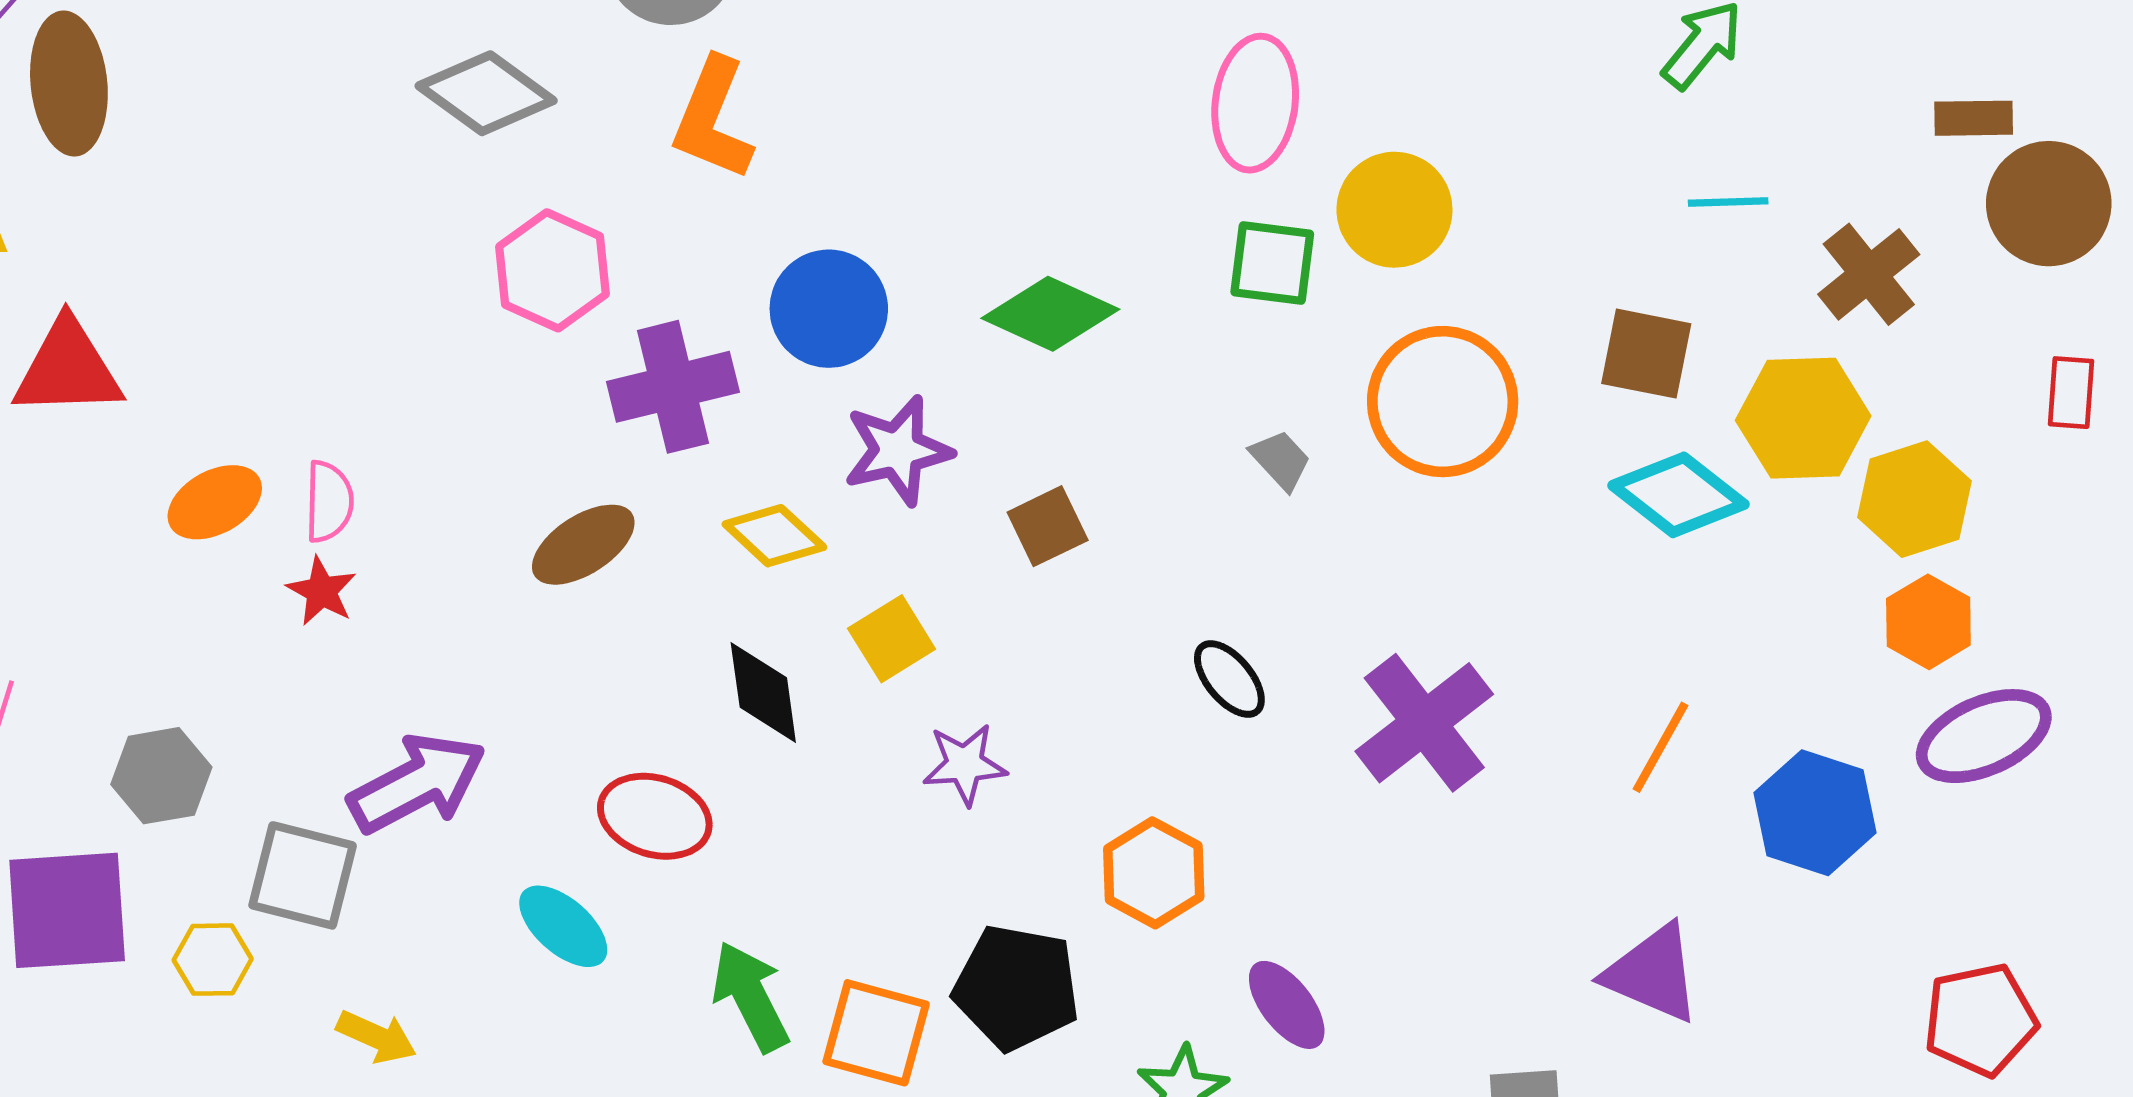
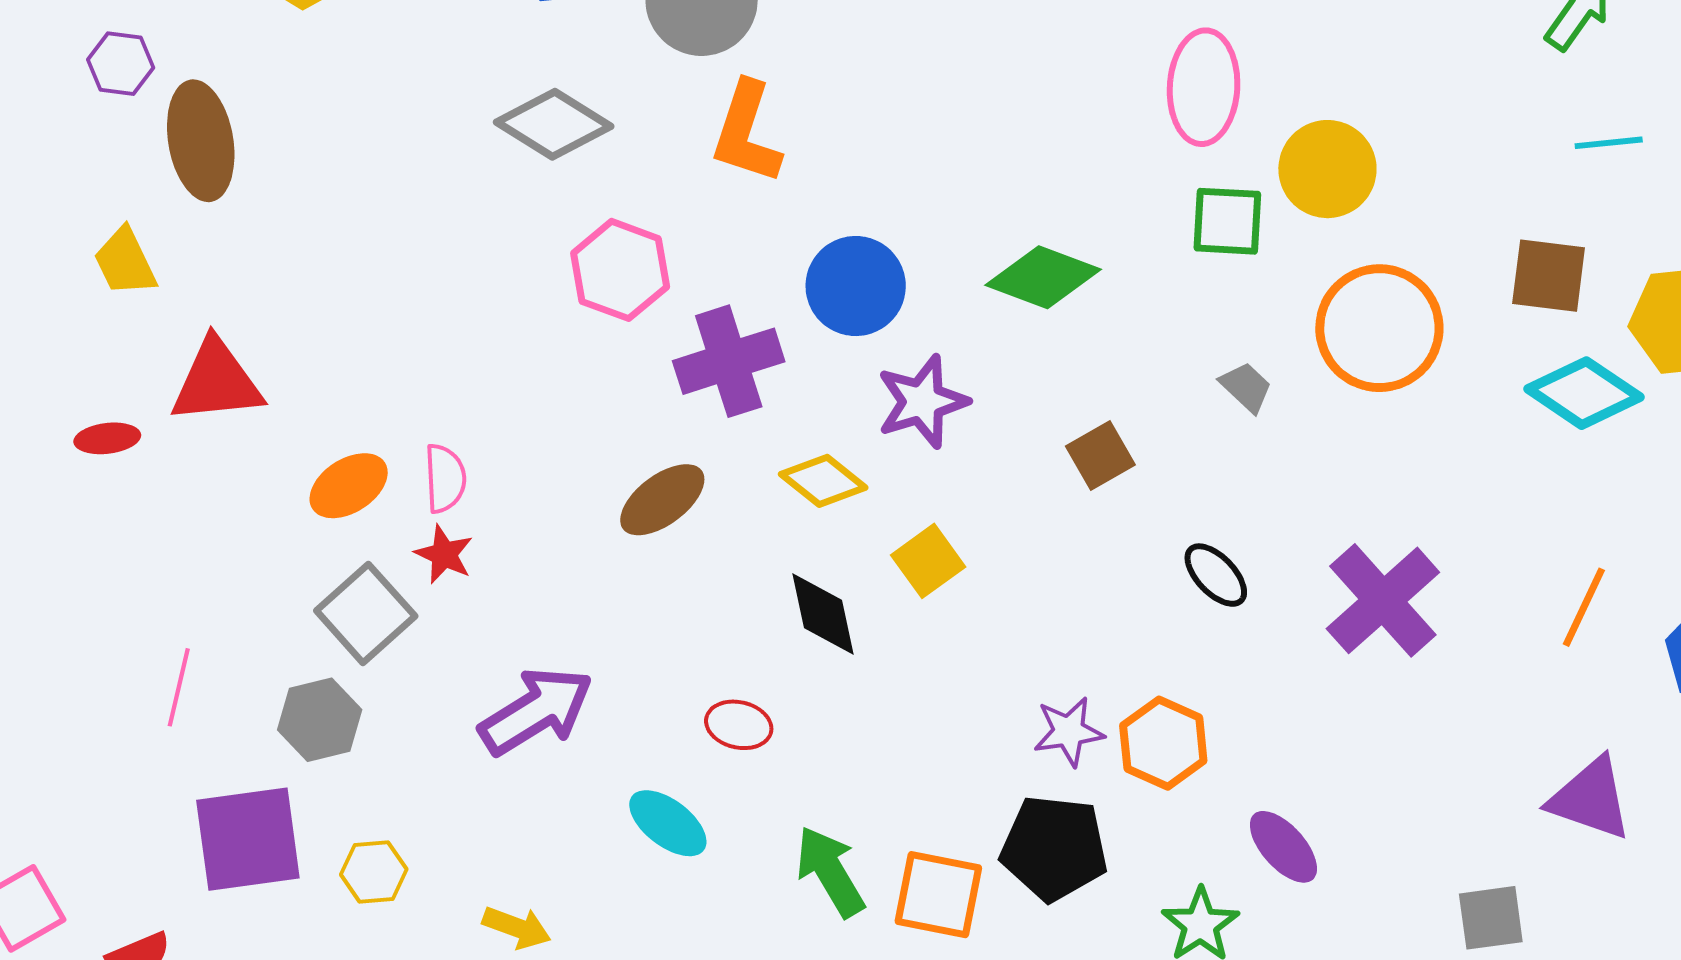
brown square: (1048, 526) -> (1100, 456), moved
purple star: (965, 764) -> (1069, 732), moved
red ellipse: (655, 816) -> (739, 725), size x0.7
gray square: (303, 875) -> (366, 613), moved, turned 38

